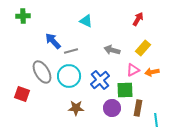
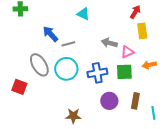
yellow rectangle: (143, 48) -> (142, 31), moved, turned -49
pink triangle: (133, 70) -> (127, 52), moved
blue cross: (100, 80) -> (97, 73), turned 30
green square: (125, 90) -> (124, 72), moved
brown star: (76, 108) -> (73, 116), moved

